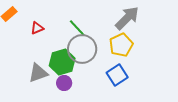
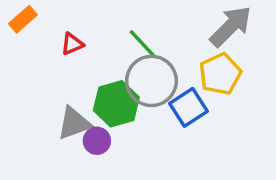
blue square: (117, 75) -> (188, 107), moved
purple circle: (64, 83) -> (97, 141), moved

